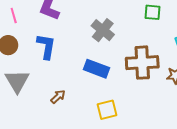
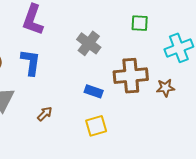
blue rectangle: (96, 69) -> (94, 91), moved, size x0.7

